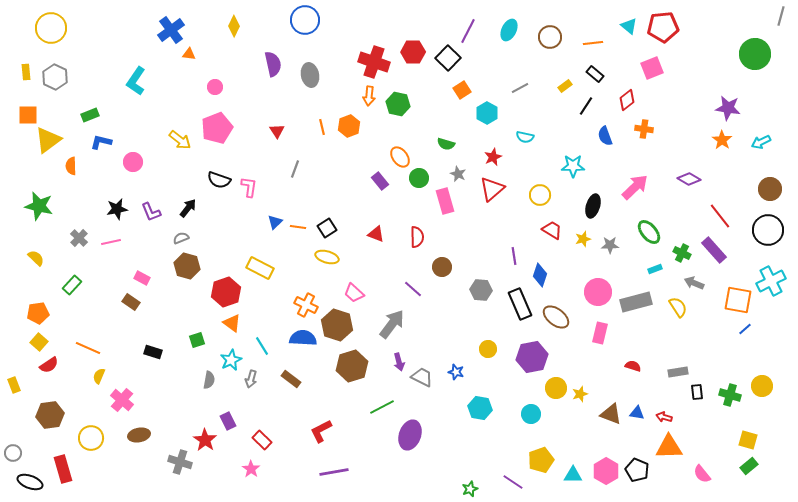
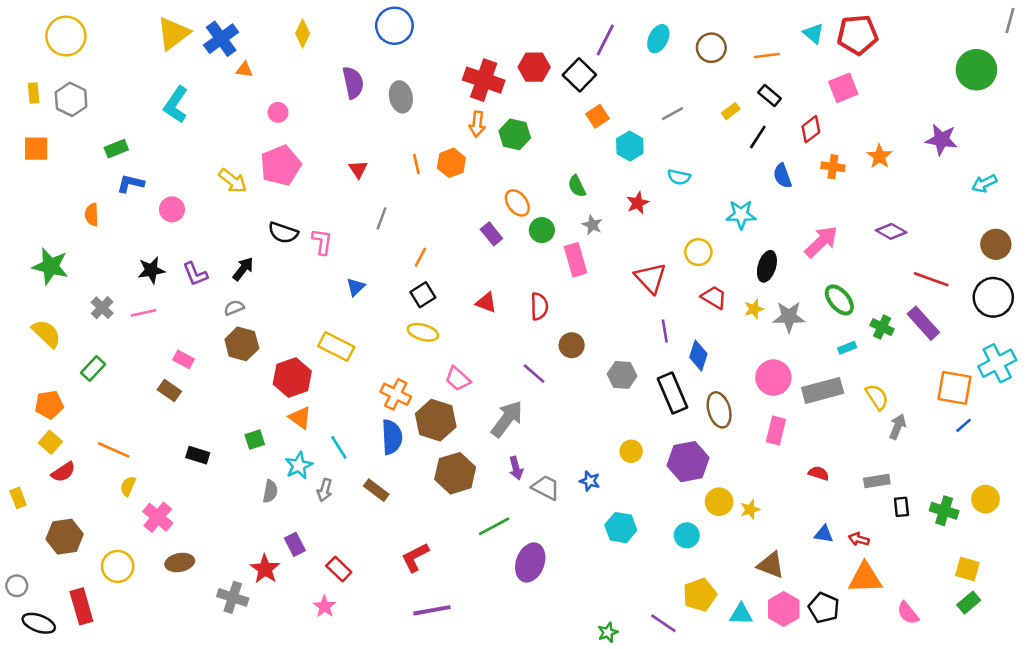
yellow triangle: (48, 140) -> (173, 33), moved
orange star: (722, 140) -> (879, 156), moved
green semicircle: (446, 144) -> (577, 186), turned 48
red triangle: (492, 189) -> (651, 278), moved, turned -32
red line: (720, 216) -> (931, 279), turned -32
orange line: (298, 227) -> (420, 257), moved, turned -70
gray star: (610, 245) -> (789, 317), size x1.4
yellow semicircle: (36, 258) -> (46, 334), size x1.4
gray arrow: (694, 283) -> (898, 427), moved, turned 90
brown ellipse: (556, 317) -> (719, 410), turned 36
blue semicircle: (303, 338) -> (392, 437), turned 84
brown triangle: (611, 414) -> (771, 565), moved

